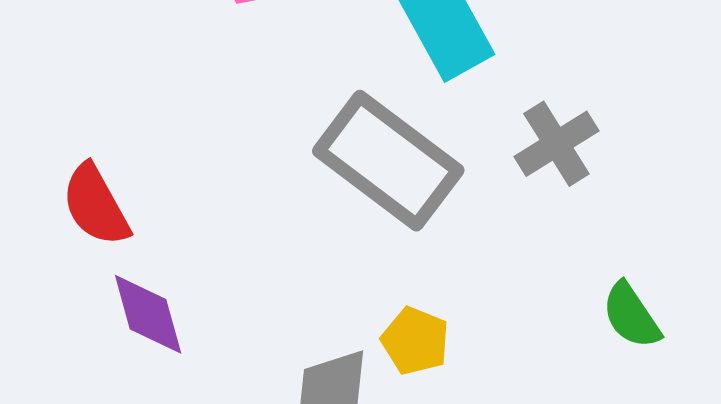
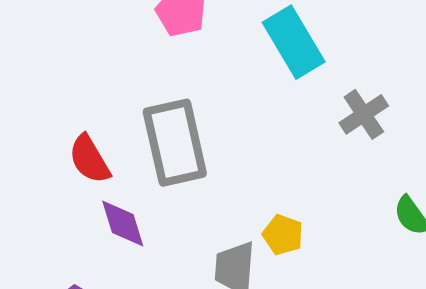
gray rectangle: (388, 161) -> (175, 143), moved, turned 42

